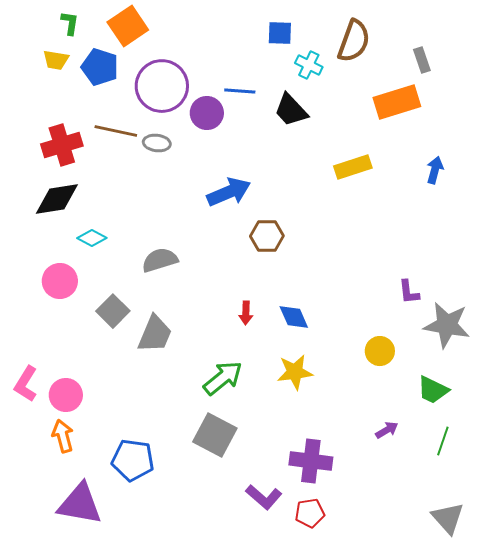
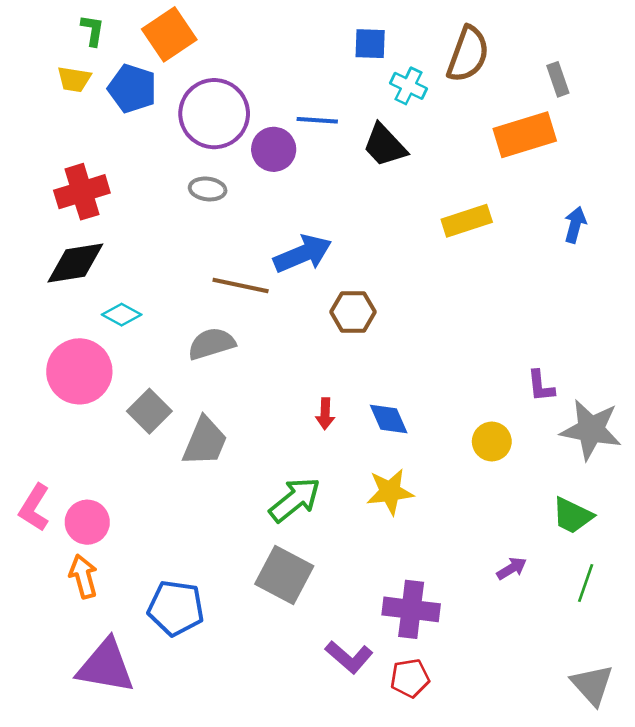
brown line: (116, 131) -> (241, 286), moved
pink circle: (60, 281) -> (79, 371), size x1.4
yellow circle: (380, 351) -> (492, 441), moved

